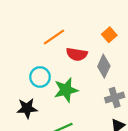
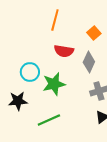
orange line: (54, 37) -> (55, 20), moved, turned -40

